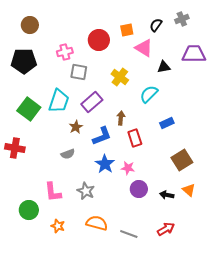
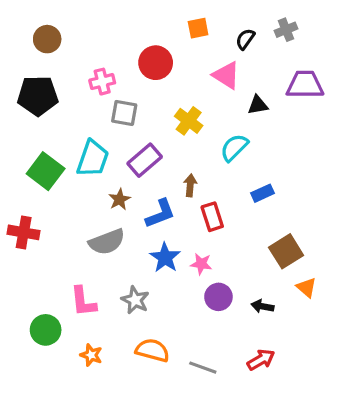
orange square: (127, 30) -> (198, 28), moved
gray semicircle: (68, 154) -> (107, 242), size x1.6
orange triangle: (189, 190) -> (306, 287), moved

